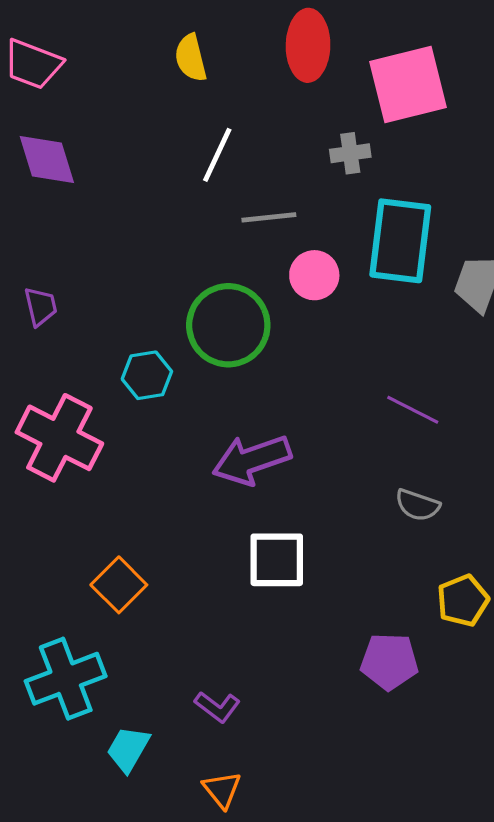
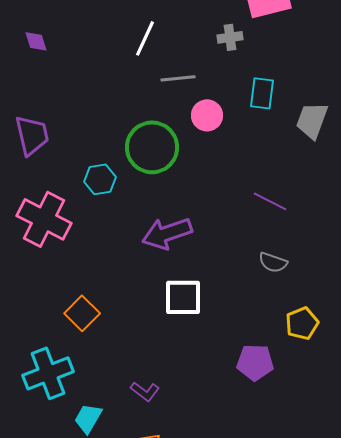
purple diamond: (47, 159) -> (36, 41), size x0.6
cyan rectangle: (400, 241) -> (262, 93), size x0.6
purple trapezoid: (41, 306) -> (32, 135), size x1.6

